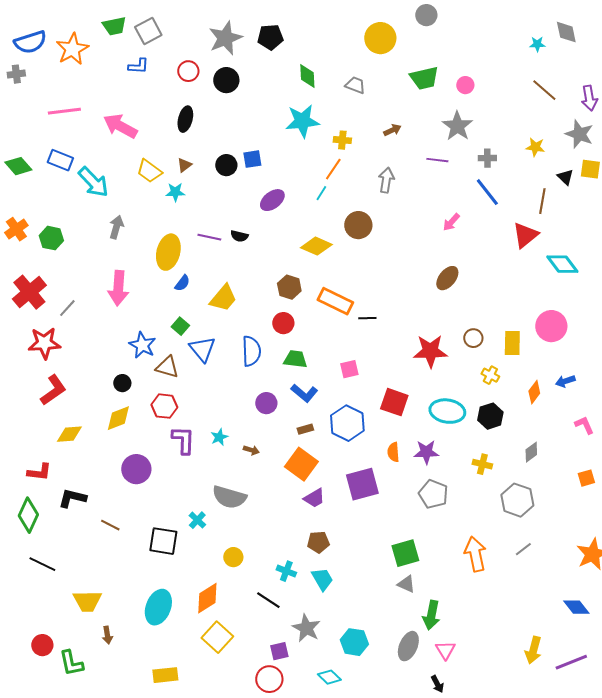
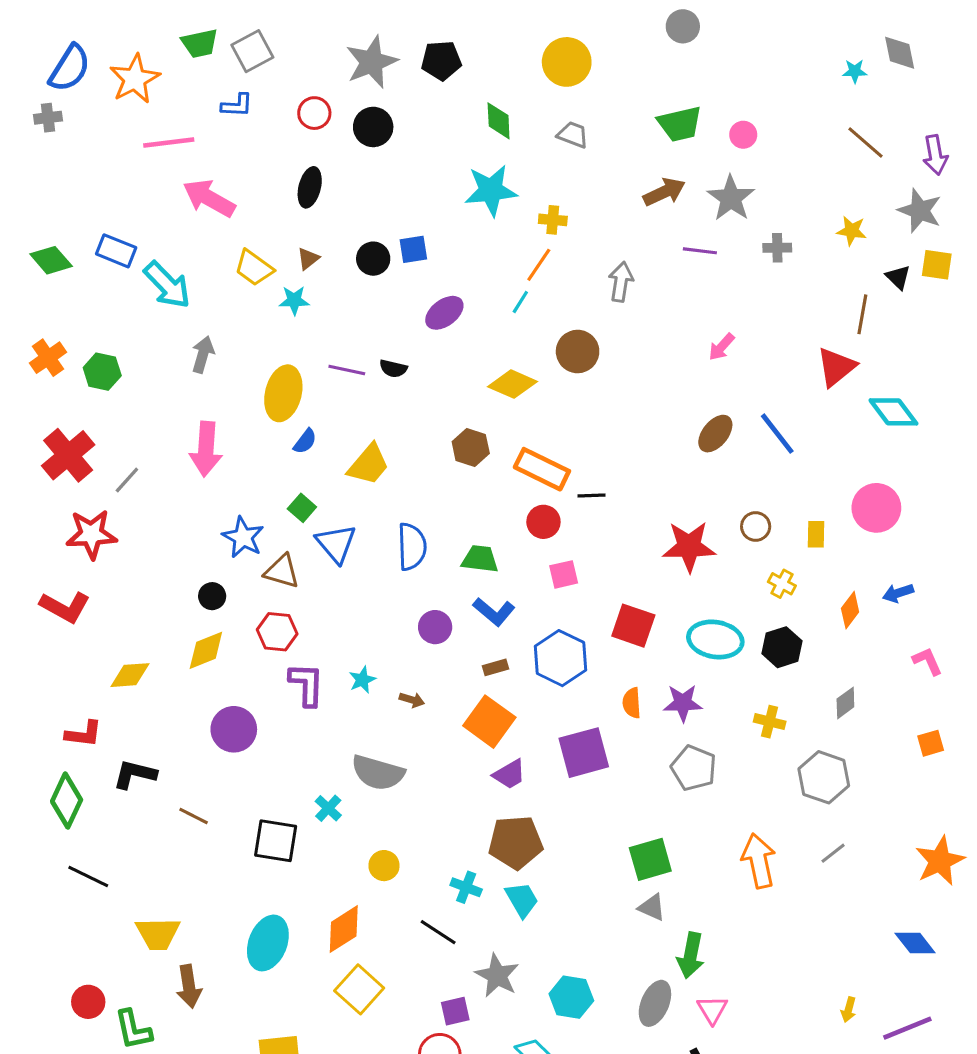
yellow circle: (380, 38) -> (567, 62), moved
blue semicircle: (30, 42) -> (70, 68), turned -40
pink line: (64, 111) -> (169, 142), moved
brown arrow: (392, 130) -> (664, 192), moved, size x1.5
blue line: (487, 192) -> (777, 434), moved
red circle: (283, 323) -> (543, 522), moved
yellow rectangle: (512, 343) -> (816, 534), size x0.7
red L-shape: (53, 390) -> (65, 607), moved, turned 64
brown pentagon: (318, 542) -> (516, 842), size x1.6
brown arrow: (107, 635) -> (189, 986), size x1.5
yellow arrow: (533, 650) -> (849, 1010), size x0.6

